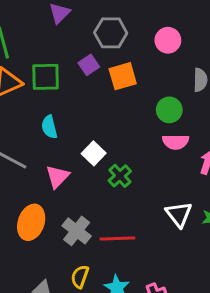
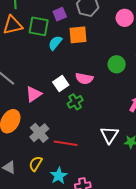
purple square: (89, 65) -> (60, 14), moved
orange square: (123, 76) -> (78, 35), moved
cyan semicircle: (49, 127) -> (55, 43), moved, turned 42
pink semicircle: (176, 142) -> (84, 79), moved

